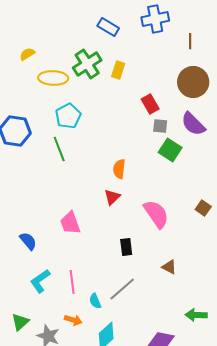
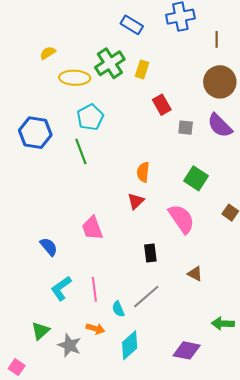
red rectangle: (150, 104) -> (162, 105), moved
green square: (170, 150) -> (196, 178), moved

